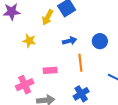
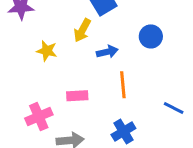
yellow arrow: (48, 17) -> (82, 30), moved
blue circle: (100, 41) -> (151, 36), moved

